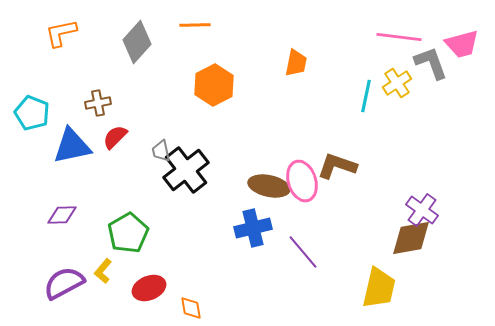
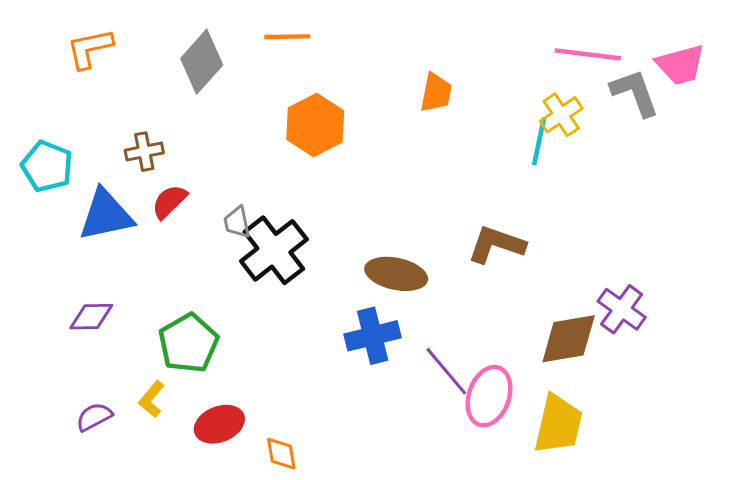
yellow cross: (397, 83) -> (561, 115), moved
pink ellipse: (302, 181) -> (489, 396), moved, turned 36
brown diamond: (411, 238) -> (569, 339), moved
purple semicircle: (64, 283) -> (94, 417), size x0.6

